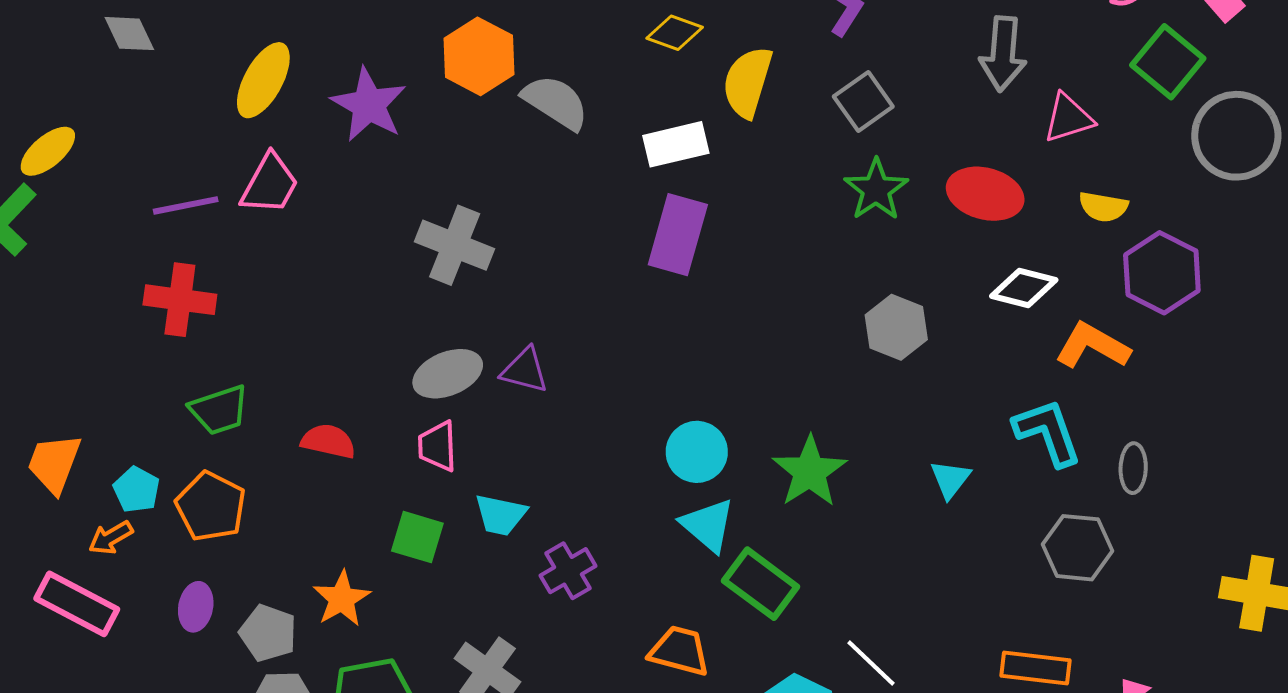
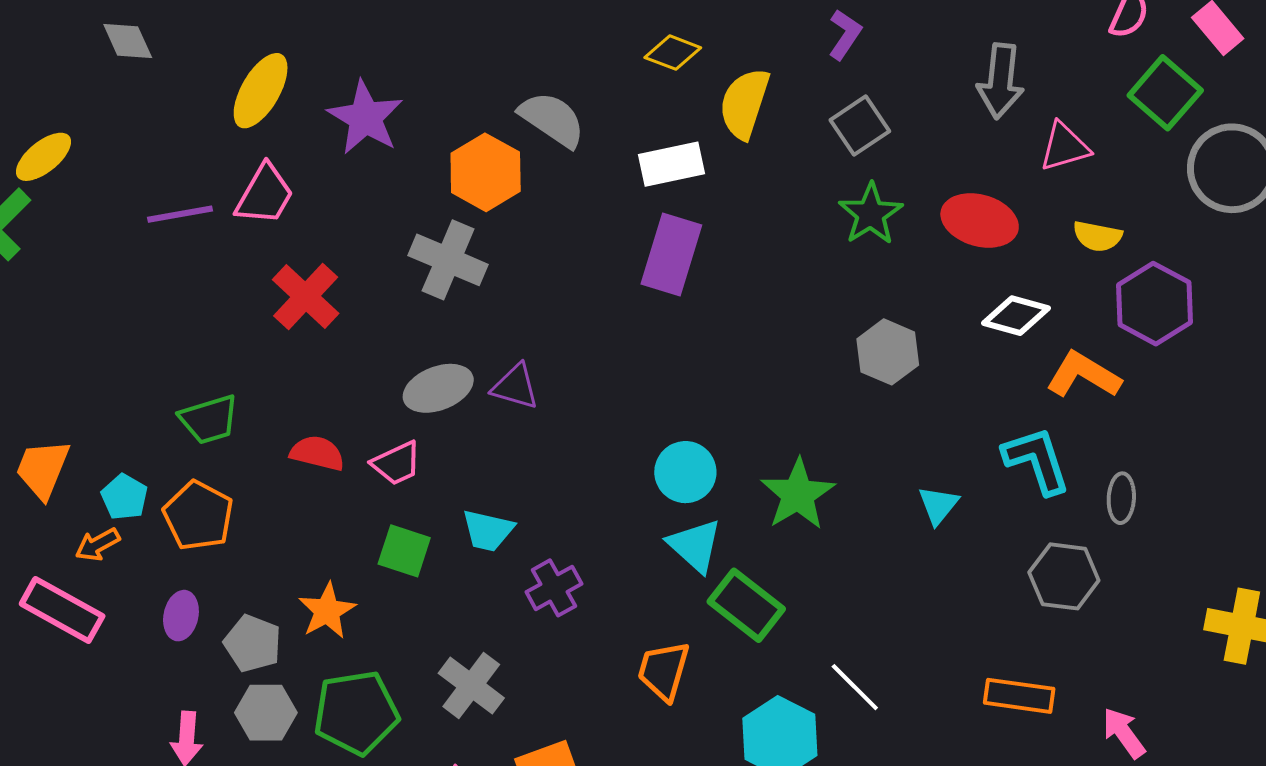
orange hexagon: (479, 56) -> (486, 172), moved
red cross: (180, 300) -> (306, 296), moved, turned 34
pink trapezoid: (438, 446) -> (397, 463), moved, turned -114
orange trapezoid: (679, 651) -> (664, 671), turned -90

